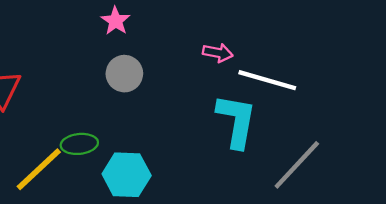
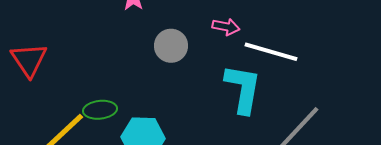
gray circle: (124, 74) -> (171, 46), moved

